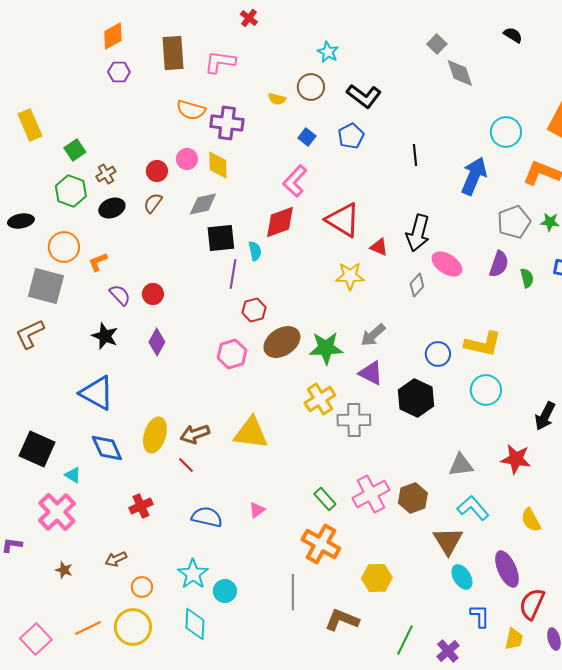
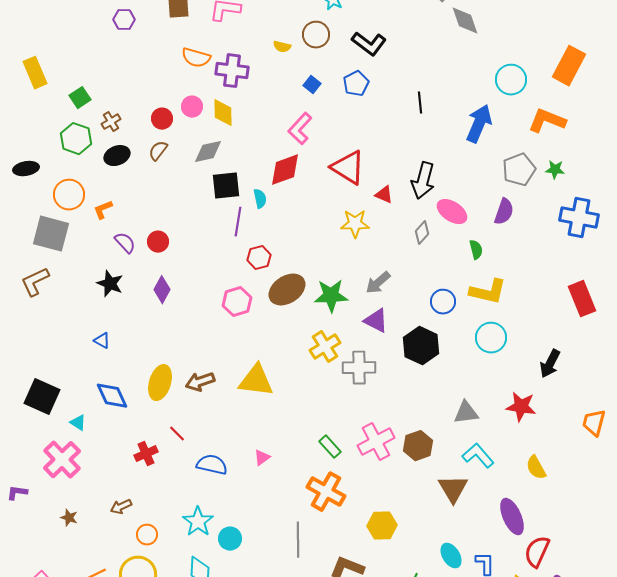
green semicircle: (527, 278) -> (476, 250), moved
blue triangle: (97, 393) -> (102, 341), size x0.5
red line: (186, 465) -> (177, 434), moved
cyan ellipse: (462, 577) -> (451, 556), moved

